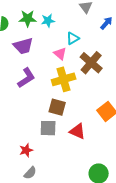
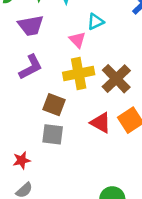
brown cross: (91, 63) -> (116, 79), moved
brown square: (57, 107) -> (54, 105), moved
red triangle: (77, 131) -> (101, 123), moved

